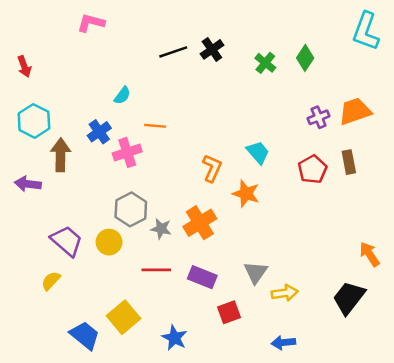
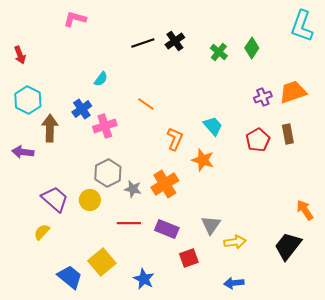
orange line: (155, 126) -> (146, 104), moved, turned 30

